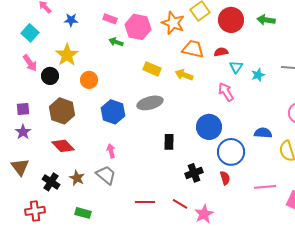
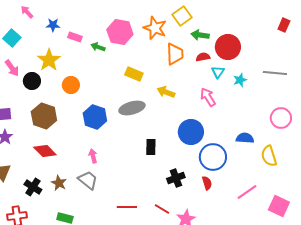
pink rectangle: (110, 19) -> (75, 37), moved
red circle: (231, 20) -> (228, 47), moved
green arrow: (266, 20) -> (200, 35), moved
orange trapezoid: (193, 49) -> (175, 54), turned 75
yellow arrow: (184, 75) -> (166, 92), moved
pink line: (265, 187) -> (247, 192), turned -30

